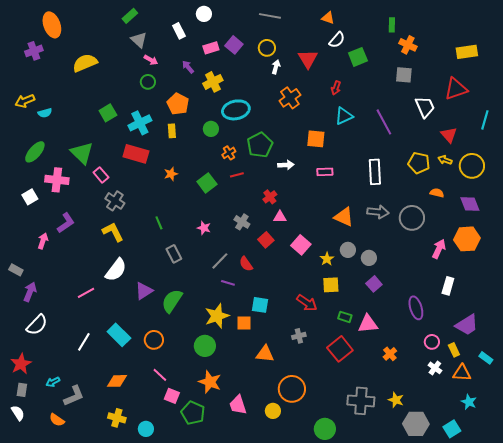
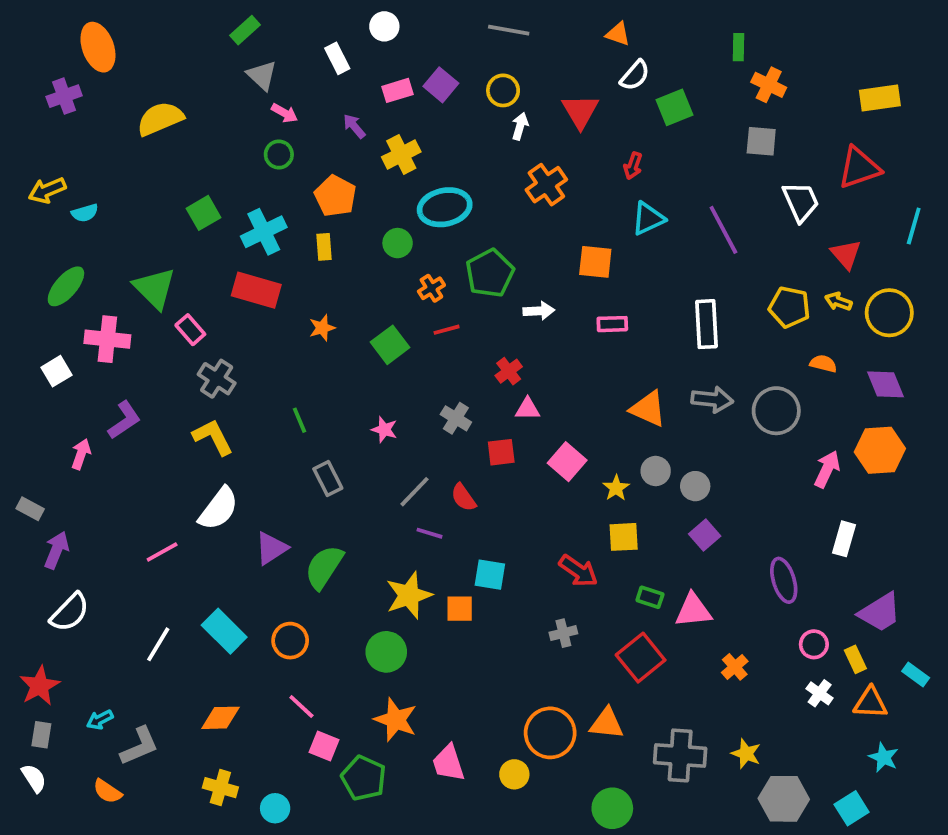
red square: (266, 240) -> (501, 452), turned 35
orange triangle: (265, 354) -> (607, 723), moved

